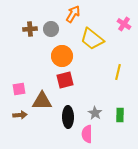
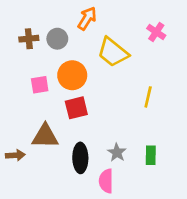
pink square: (19, 89) -> (40, 85), moved

